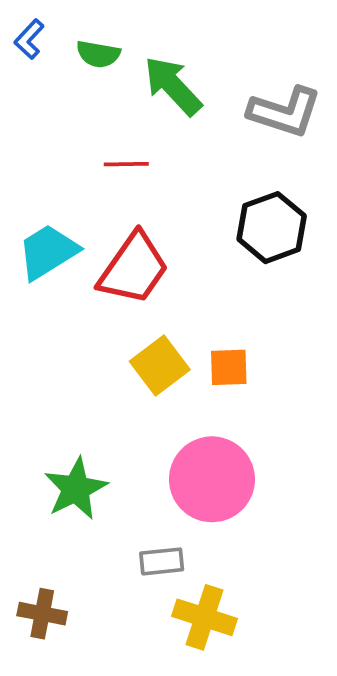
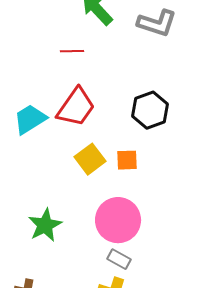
black hexagon: (272, 228) -> (150, 110), moved
cyan trapezoid: (48, 252) -> (30, 119), moved
gray rectangle: (162, 561) -> (119, 259), moved, turned 35

